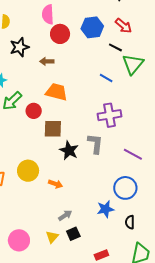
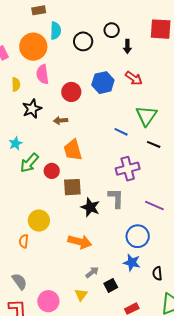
pink semicircle: (48, 14) -> (42, 74), moved
black line: (115, 47) -> (154, 144), moved
orange trapezoid: (56, 92) -> (73, 150), turned -115
yellow circle: (28, 171) -> (39, 221), moved
orange arrow: (55, 184) -> (80, 242), size x1.6
blue circle: (125, 188) -> (138, 236), moved
blue star: (105, 209) -> (132, 263), turned 30
black square: (73, 234) -> (111, 285), moved

